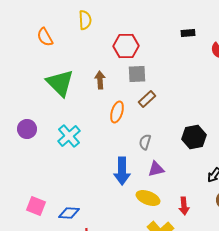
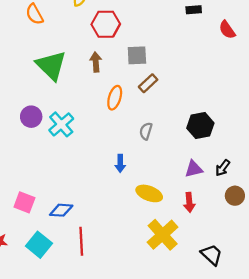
red hexagon: (126, 46) -> (106, 24), moved
purple circle: (27, 129) -> (31, 117), moved
purple triangle: (156, 169) -> (194, 169), moved
blue arrow: (122, 171) -> (120, 163), size x0.6

